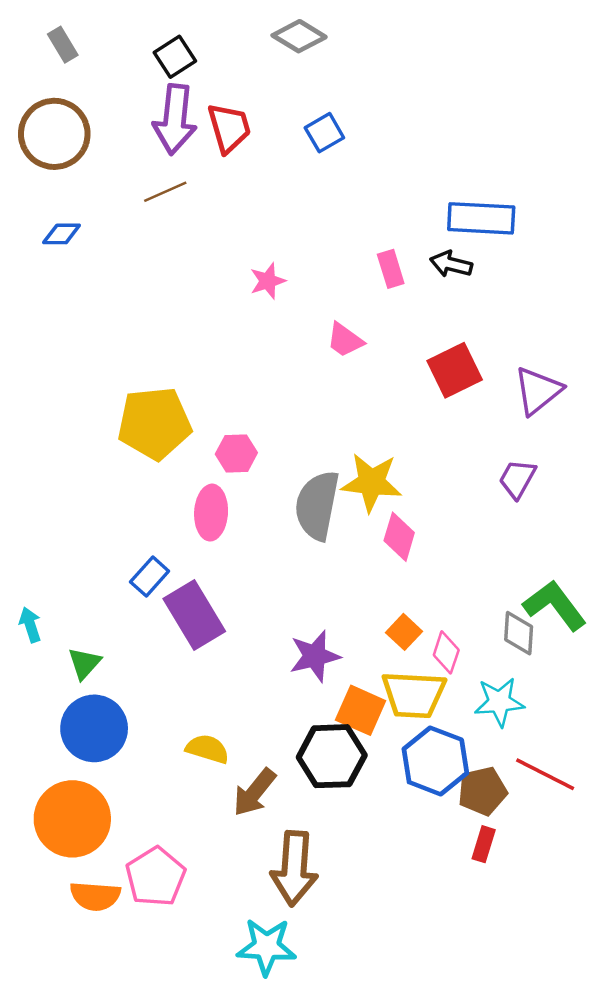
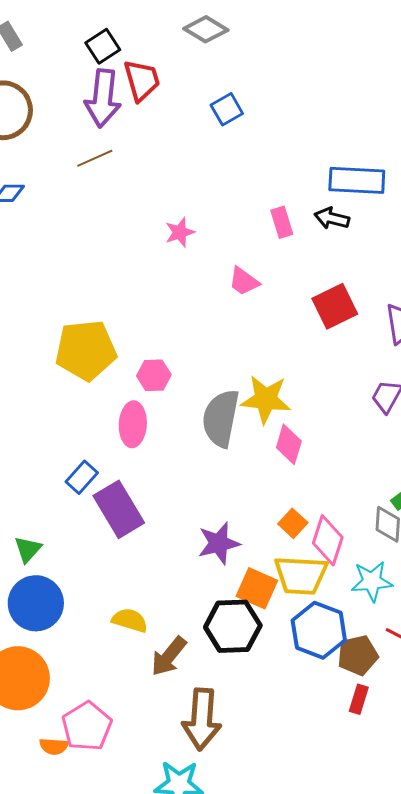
red trapezoid: (229, 128) -> (142, 80), moved
pink diamond: (446, 652) -> (328, 540), size x1.4
orange semicircle: (95, 896) -> (54, 746), moved, size x0.7

